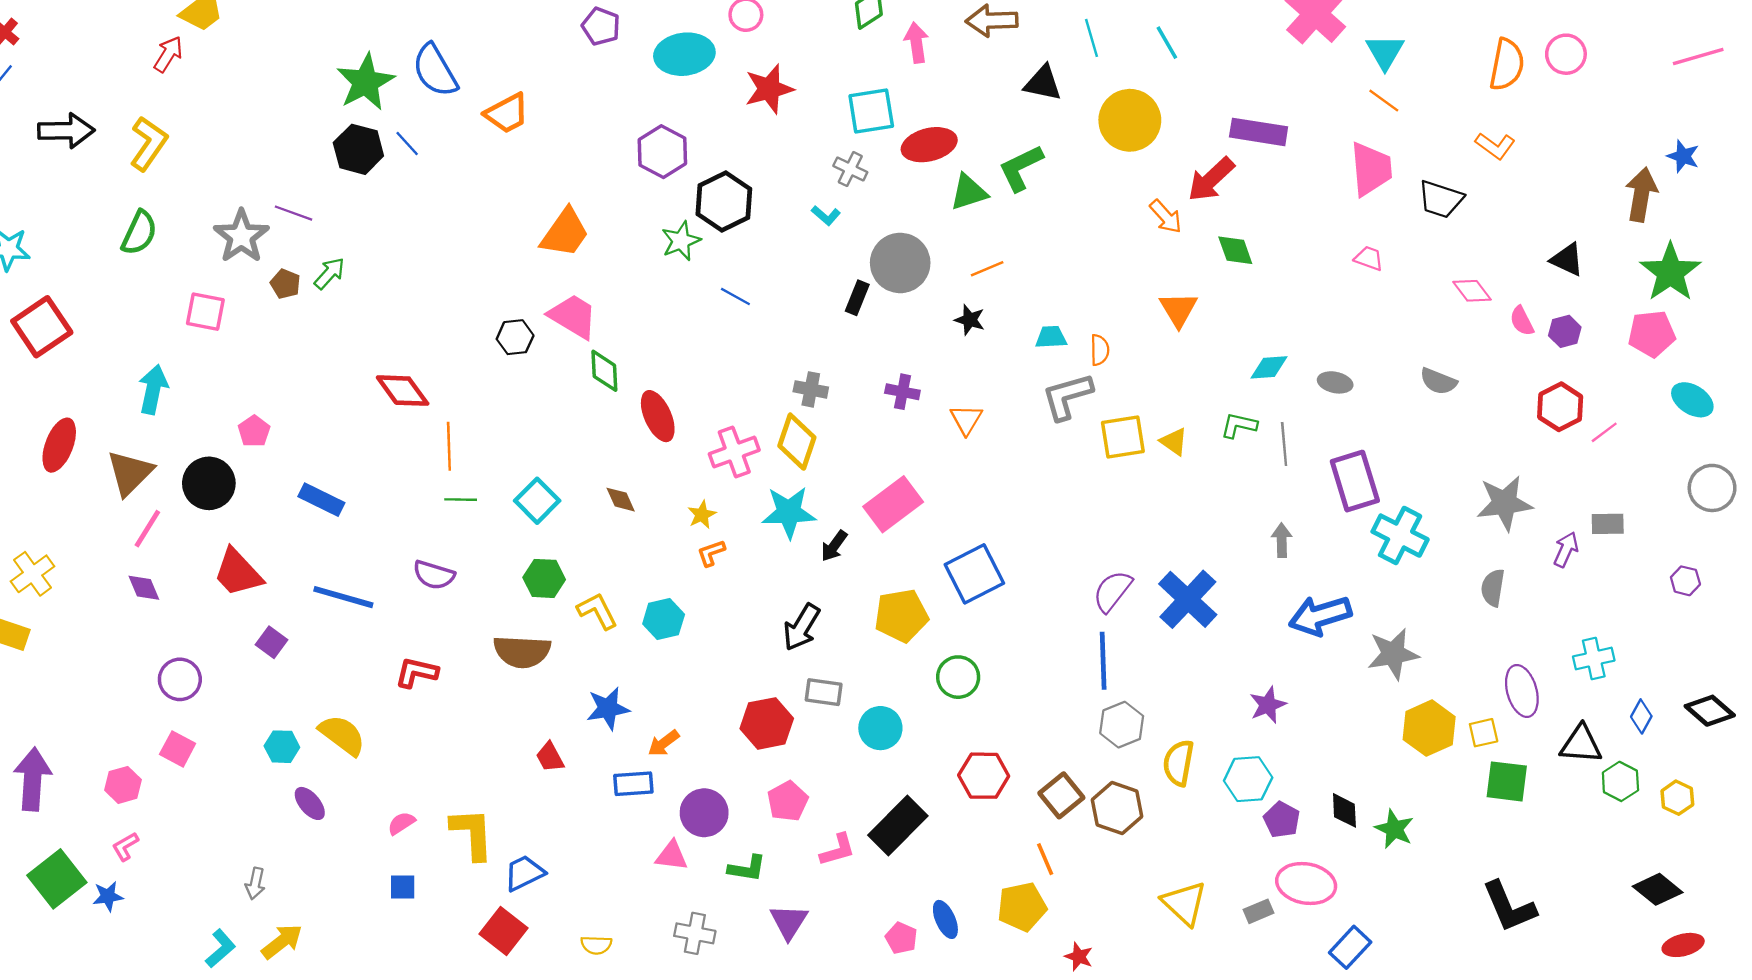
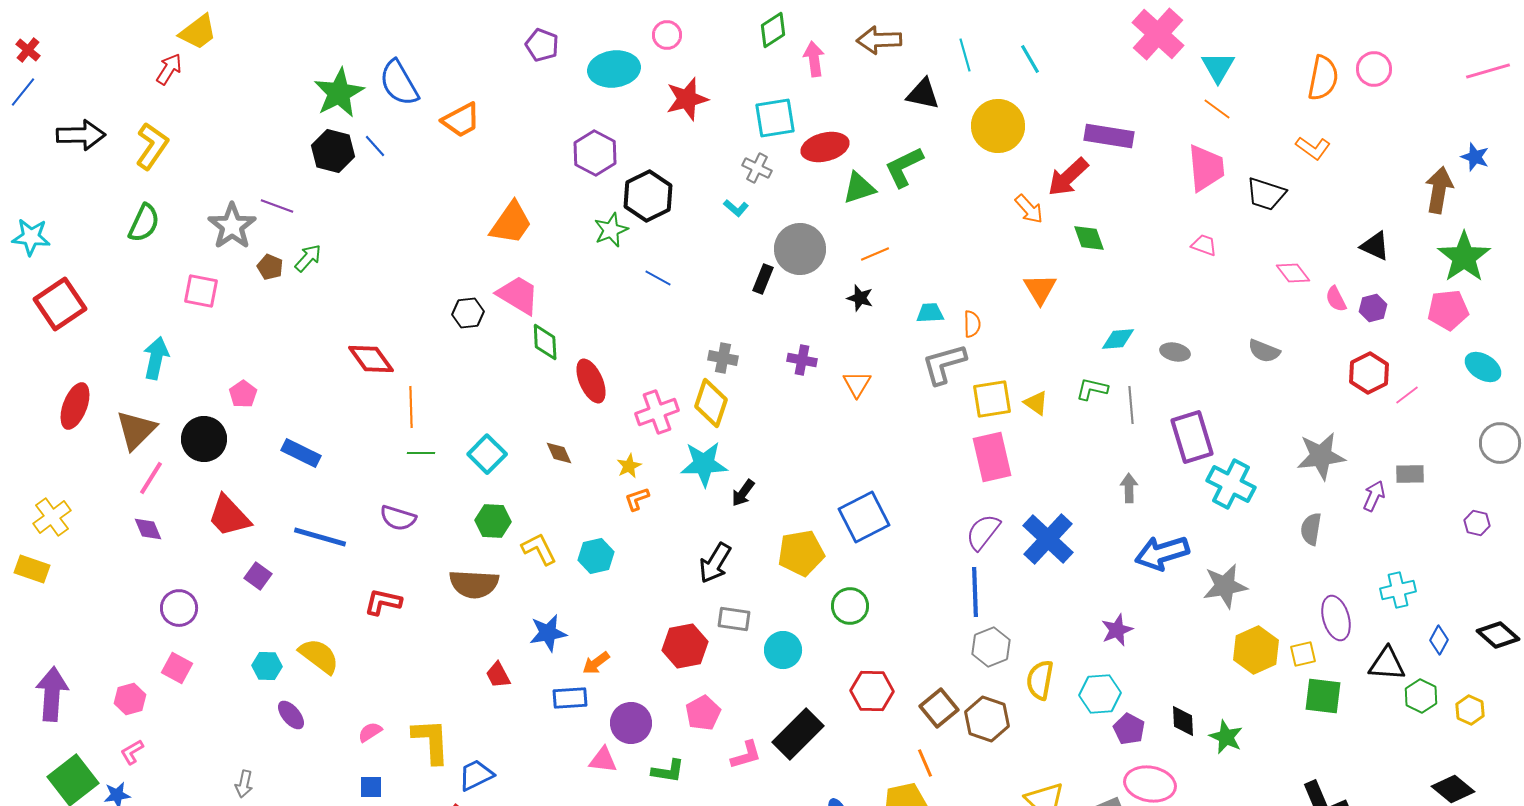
pink rectangle: (893, 504) -> (992, 457), moved, turned -66

